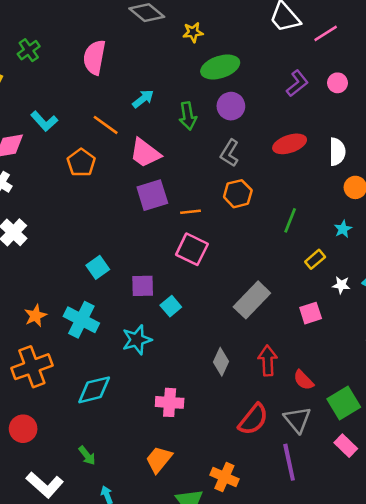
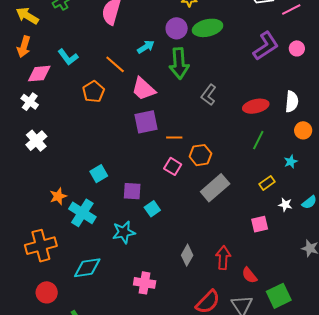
purple L-shape: (297, 83) -> (266, 46), size x1.4
purple circle: (231, 106) -> (177, 28), moved
green arrow: (188, 116) -> (179, 63), size x1.4
red ellipse: (290, 144) -> (256, 106), moved
orange hexagon: (238, 194) -> (201, 155), moved
green line: (290, 220) -> (258, 140), moved
pink square: (192, 249) -> (173, 166), size x0.7
gray rectangle: (252, 300) -> (215, 188), moved
orange star: (35, 316) -> (58, 196), moved
red circle: (23, 429) -> (47, 292), moved

